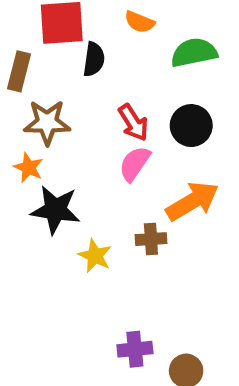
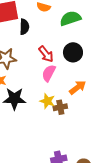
orange arrow: (192, 201) -> (78, 87), size x0.7
yellow star: (95, 256) -> (47, 101), moved

